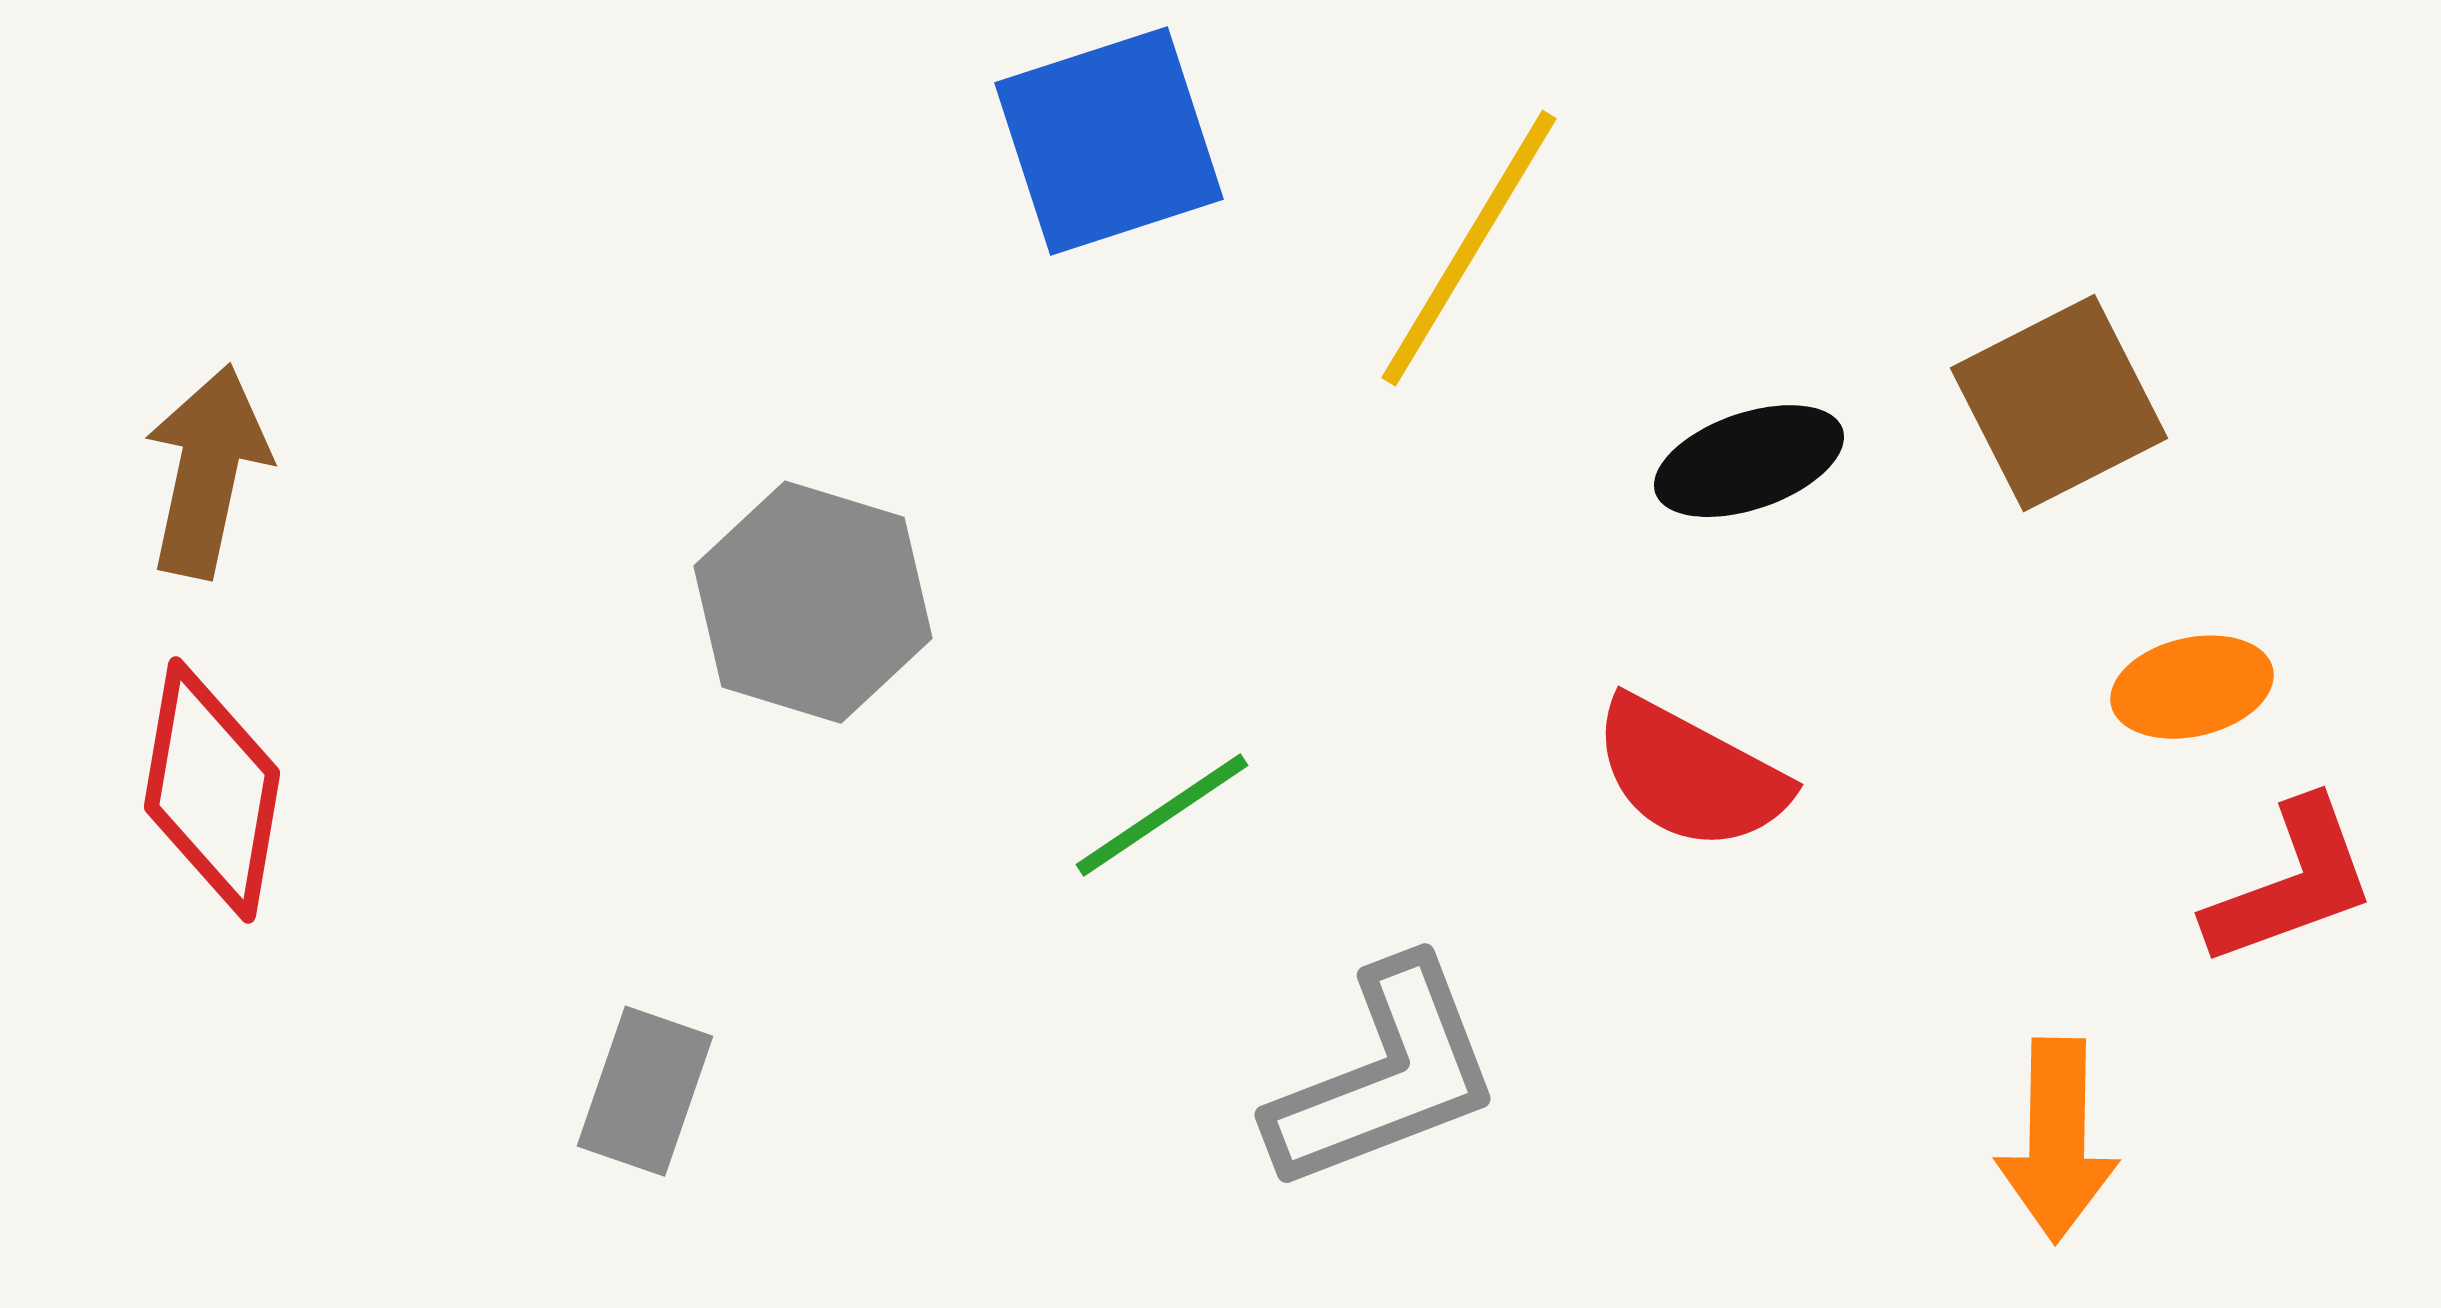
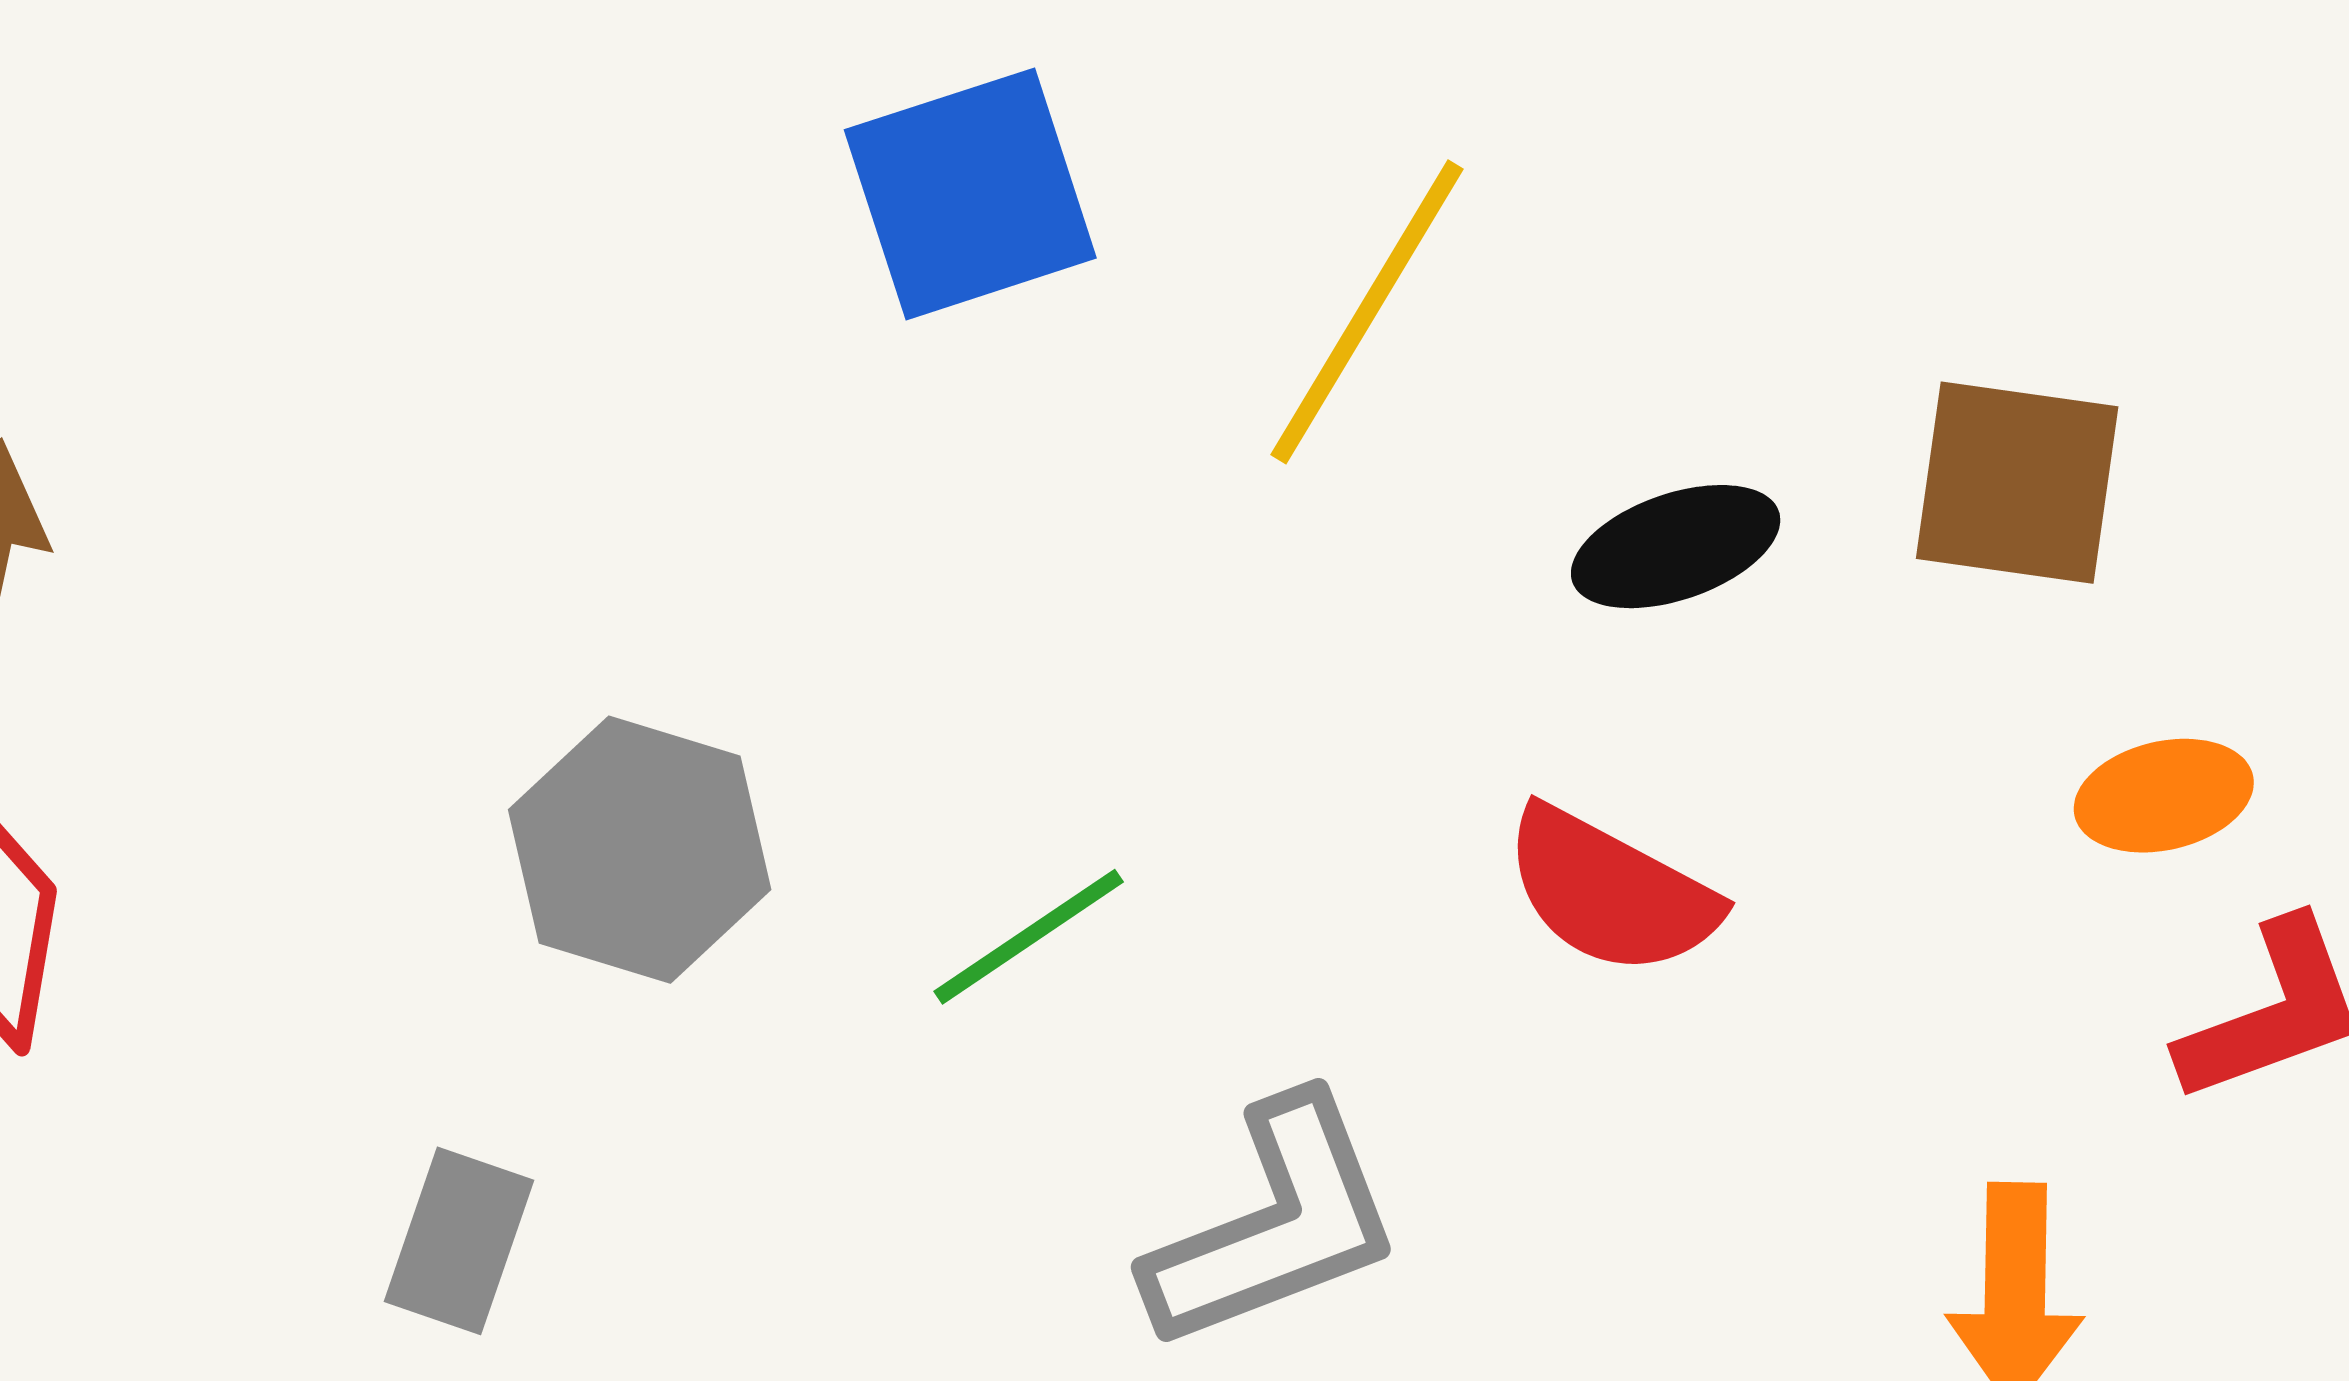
brown square: (2059, 403) -> (2017, 483), turned 35
gray hexagon: (813, 602) -> (640, 850), moved

